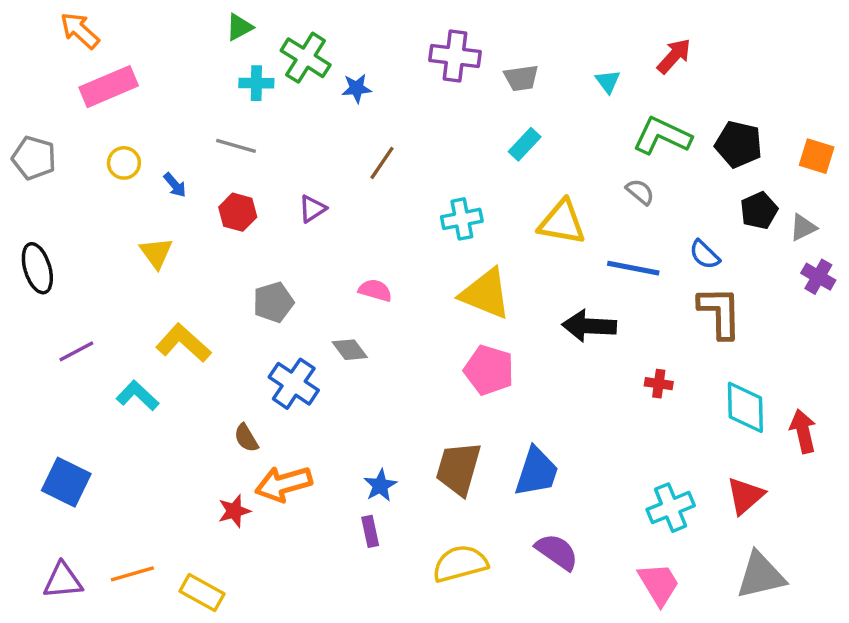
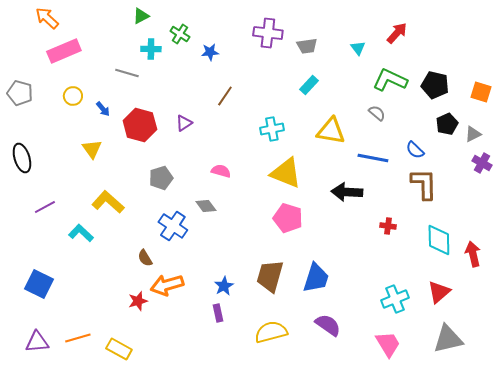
green cross: (306, 58) -> (180, 34), size x0.7
gray line: (236, 146) -> (127, 73), moved
red hexagon: (238, 212) -> (140, 125), size x1.5

